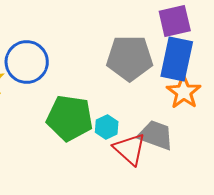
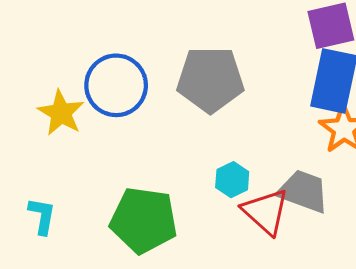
gray pentagon: (130, 58) -> (210, 80), moved
green pentagon: (70, 118) -> (144, 220), moved

